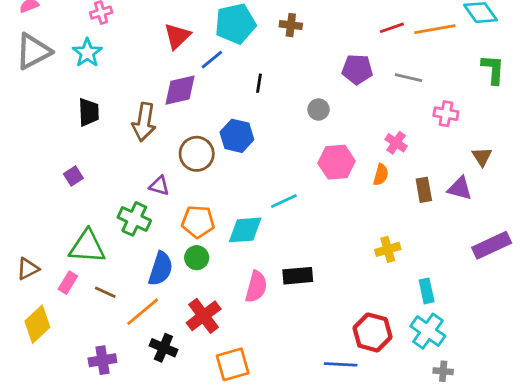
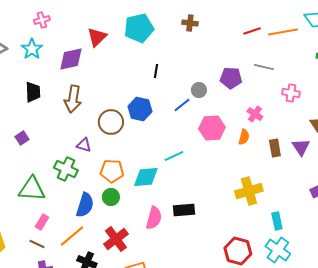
brown cross: (291, 25) -> (190, 23), moved
blue line: (212, 60) -> (182, 105), moved
purple pentagon: (357, 69) -> (231, 78), moved
purple diamond: (180, 90) -> (71, 59), moved
purple triangle: (460, 188) -> (301, 147), turned 42
yellow cross: (388, 249) -> (249, 191), size x1.5
pink rectangle: (68, 283) -> (42, 222), moved
brown line: (105, 292) -> (37, 244), moved

